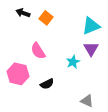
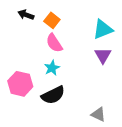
pink semicircle: (38, 51) -> (54, 43), moved
cyan star: (73, 62) -> (52, 68), moved
black semicircle: (47, 84) -> (53, 95), size x1.5

